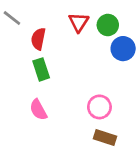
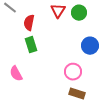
blue circle: (123, 49) -> (90, 46), moved
pink semicircle: (38, 110) -> (16, 74), moved

